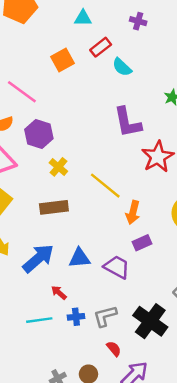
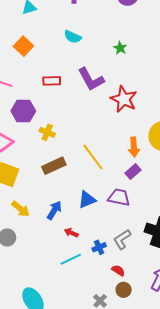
red rectangle: (101, 47) -> (52, 81), moved, turned 54
yellow line: (105, 186) -> (93, 157), moved, turned 32
orange arrow: (133, 212) -> (134, 147), moved
blue arrow: (38, 258) -> (54, 210), size x0.7
red arrow: (59, 293) -> (71, 233), moved
red semicircle: (114, 349) -> (118, 270), moved

